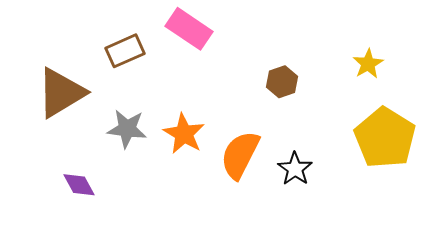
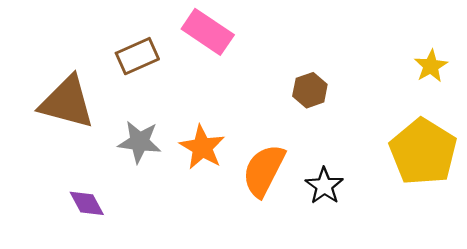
yellow star: (368, 64) -> (431, 66), moved
brown triangle: (61, 93) -> (67, 102), turned 46

